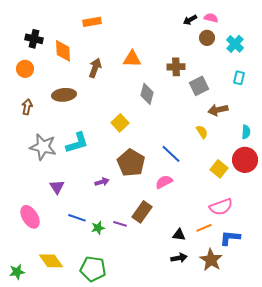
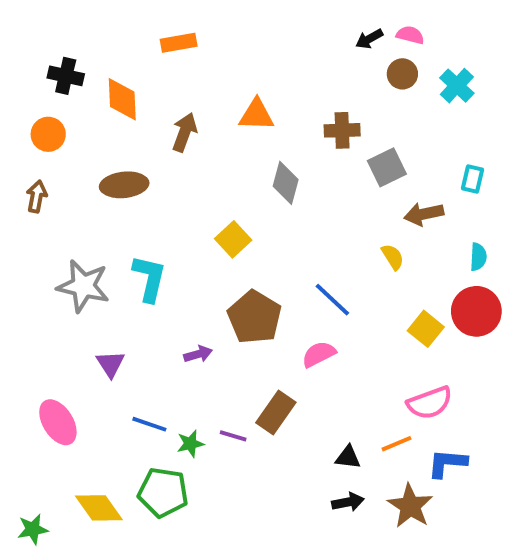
cyan rectangle: (239, 78) -> (472, 179), moved
brown arrow: (27, 107) -> (37, 197), moved
cyan L-shape: (77, 143) -> (149, 278), turned -60
green pentagon: (93, 269) -> (163, 492), moved

